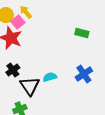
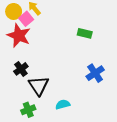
green rectangle: (82, 33) -> (85, 33), moved
cyan semicircle: (50, 77) -> (63, 104), moved

